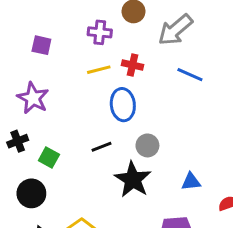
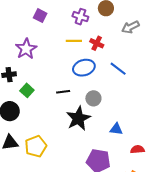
gray arrow: (175, 30) -> (130, 27), size x0.7
blue line: (190, 75) -> (118, 69), moved
blue ellipse: (123, 105) -> (84, 68), turned 65

